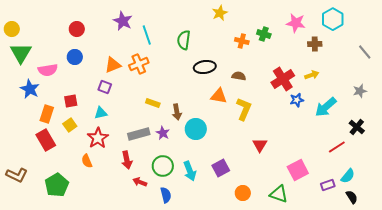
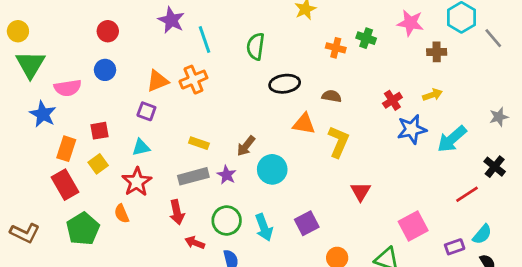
gray line: (365, 52) -> (493, 38), moved
red cross: (283, 79) -> (392, 100), size x0.6
blue star: (297, 100) -> (412, 129), size x1.5
yellow rectangle: (153, 103) -> (199, 143), moved
brown arrow: (177, 112) -> (246, 146), turned 49
green pentagon: (57, 185) -> (83, 229), moved

